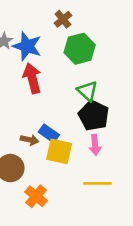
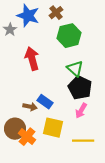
blue star: (27, 46) -> (28, 16), moved
pink arrow: (95, 145) -> (81, 111), turned 35
yellow square: (59, 151) -> (53, 128), moved
orange cross: (36, 196) -> (27, 137), moved

